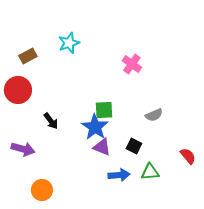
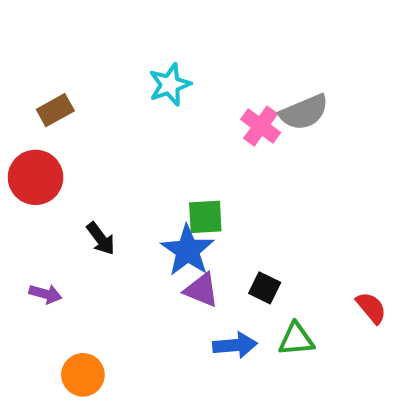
cyan star: (69, 43) -> (170, 85), moved
gray semicircle: (154, 115) -> (304, 112), moved, size x1.4
purple arrow: (23, 149) -> (45, 294), size x0.7

